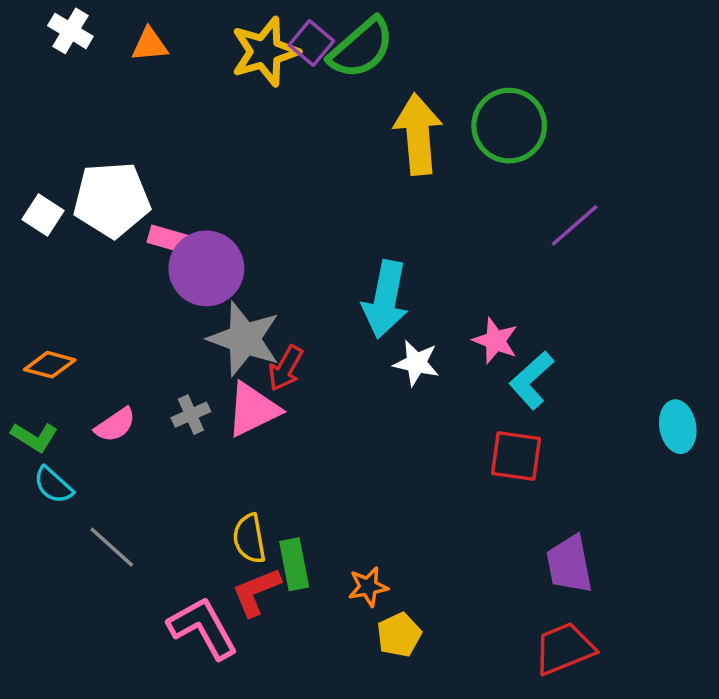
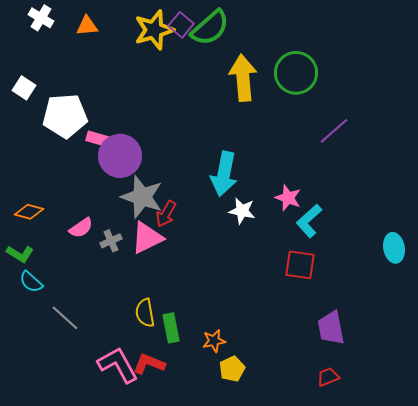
white square: (43, 215) -> (24, 88), moved
pink semicircle: (115, 425) -> (81, 228), moved
red L-shape: (256, 592) -> (149, 364), moved, turned 44
red trapezoid: (564, 649) -> (328, 377), size x0.6

